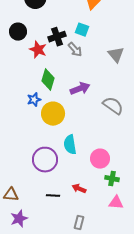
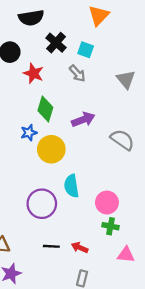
black cross: (57, 37) -> (56, 43), moved, turned -30
green cross: (112, 179) -> (111, 226), moved
red arrow: (79, 189) -> (80, 248), moved

